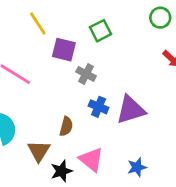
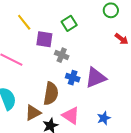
brown semicircle: (66, 126) -> (51, 94), size x1.6
brown triangle: (39, 151) -> (33, 113), turned 36

